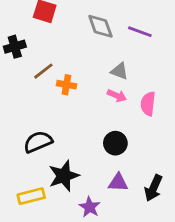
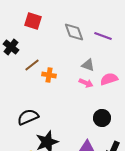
black cross: (15, 47) -> (11, 47), turned -35
pink semicircle: (148, 104) -> (109, 79), moved, turned 66
black circle: (115, 143) -> (102, 118), moved

